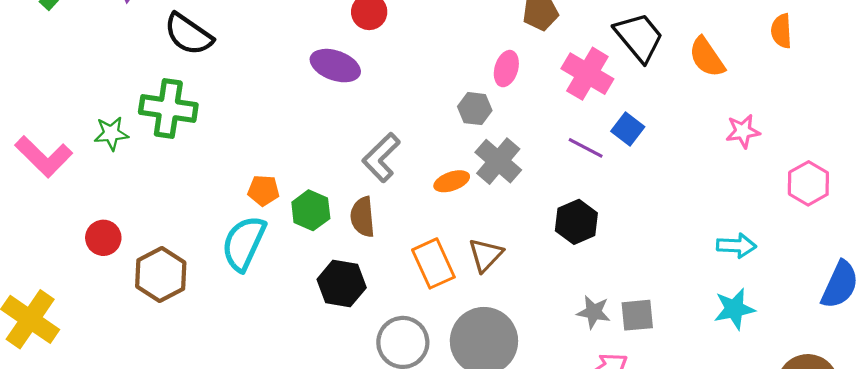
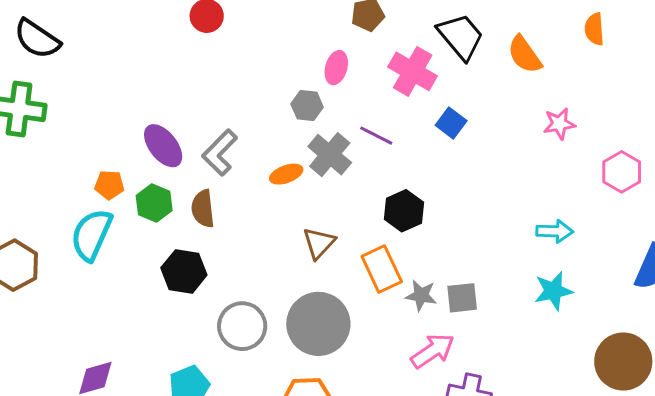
purple ellipse: (335, 66) -> (163, 146), moved, turned 33
purple line: (586, 148) -> (376, 136), moved
orange rectangle: (433, 263) -> (382, 269), moved

